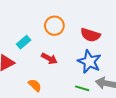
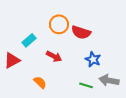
red semicircle: (90, 35) -> (81, 32), moved
blue star: (89, 62) -> (93, 59), size x0.7

